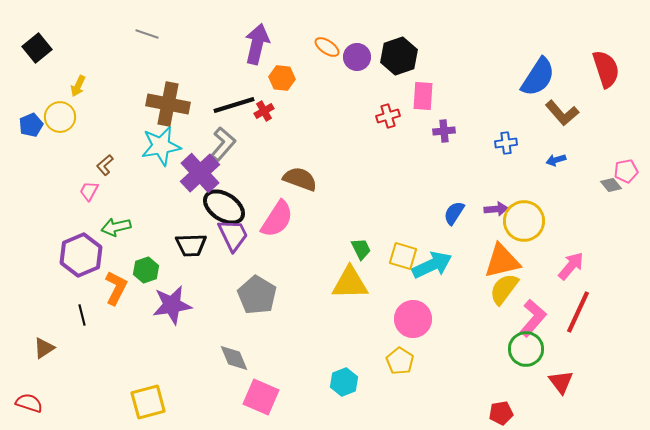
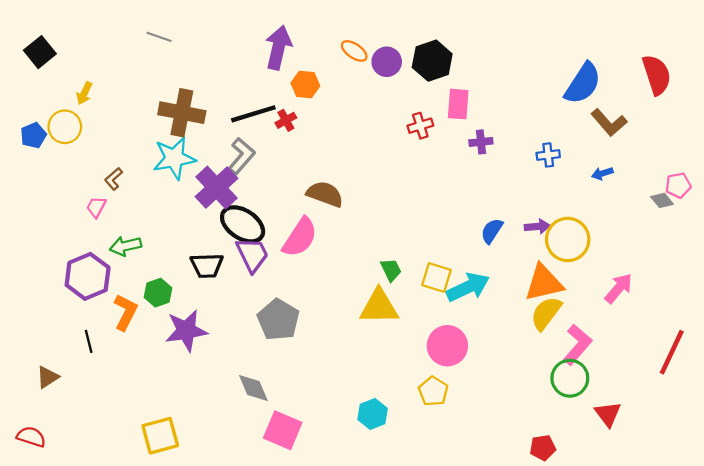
red line: (578, 312) -> (672, 352), moved

